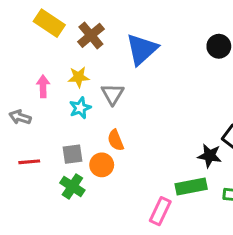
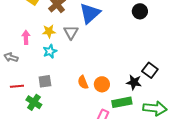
gray triangle: (112, 94) -> (71, 32), moved
orange semicircle: (116, 140) -> (83, 82), moved
orange circle: (102, 165) -> (102, 84), moved
green cross: (72, 186) -> (34, 102), moved

